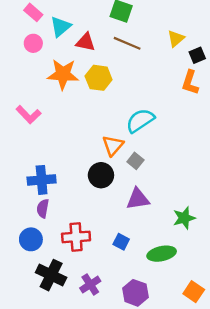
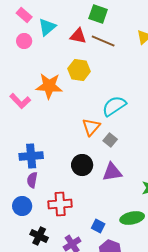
red triangle: (86, 42) -> (78, 36), moved
orange star: (63, 74) -> (49, 86), moved
black circle: (101, 175) -> (82, 165), moved
blue square: (121, 242) -> (98, 226), moved
black cross: (51, 275) -> (39, 236), size x0.7

